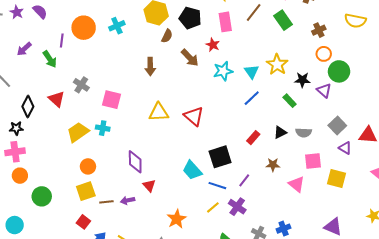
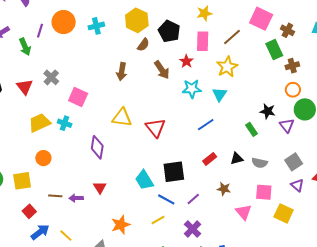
green rectangle: (283, 20) -> (274, 50), moved
yellow star: (277, 65) -> (227, 67), moved
blue line: (252, 98) -> (206, 125), moved
purple diamond: (135, 162) -> (97, 147), moved
yellow square: (86, 191) -> (22, 181), moved
purple cross: (237, 207) -> (192, 229), moved

